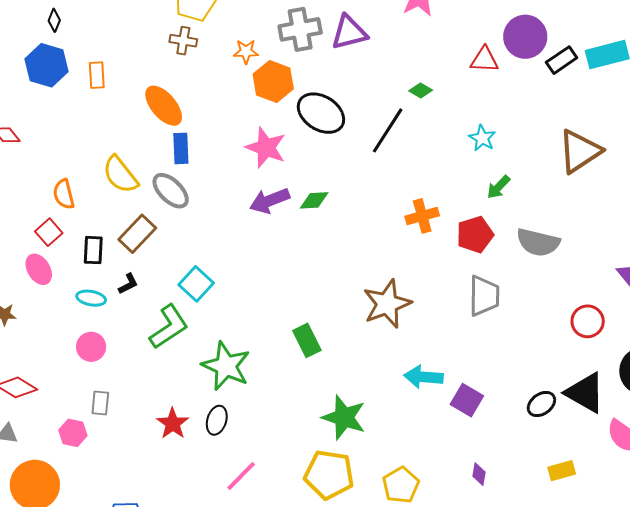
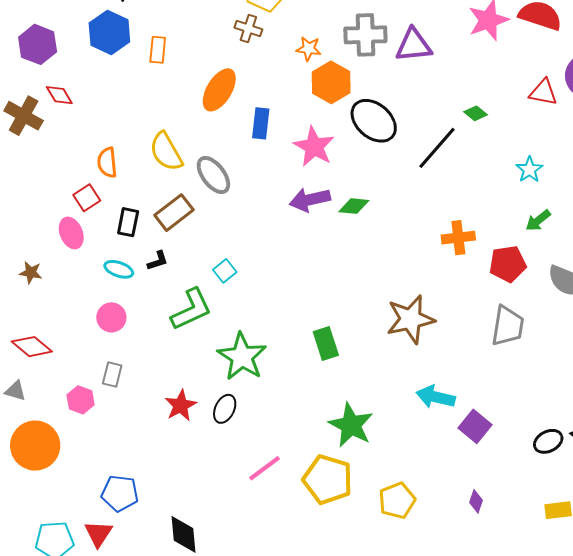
orange ellipse: (164, 106) -> (219, 90), turned 63
blue rectangle: (181, 148) -> (261, 123), moved
cyan square: (196, 284) -> (225, 271), size x0.7
pink line: (241, 476) -> (265, 468), moved

